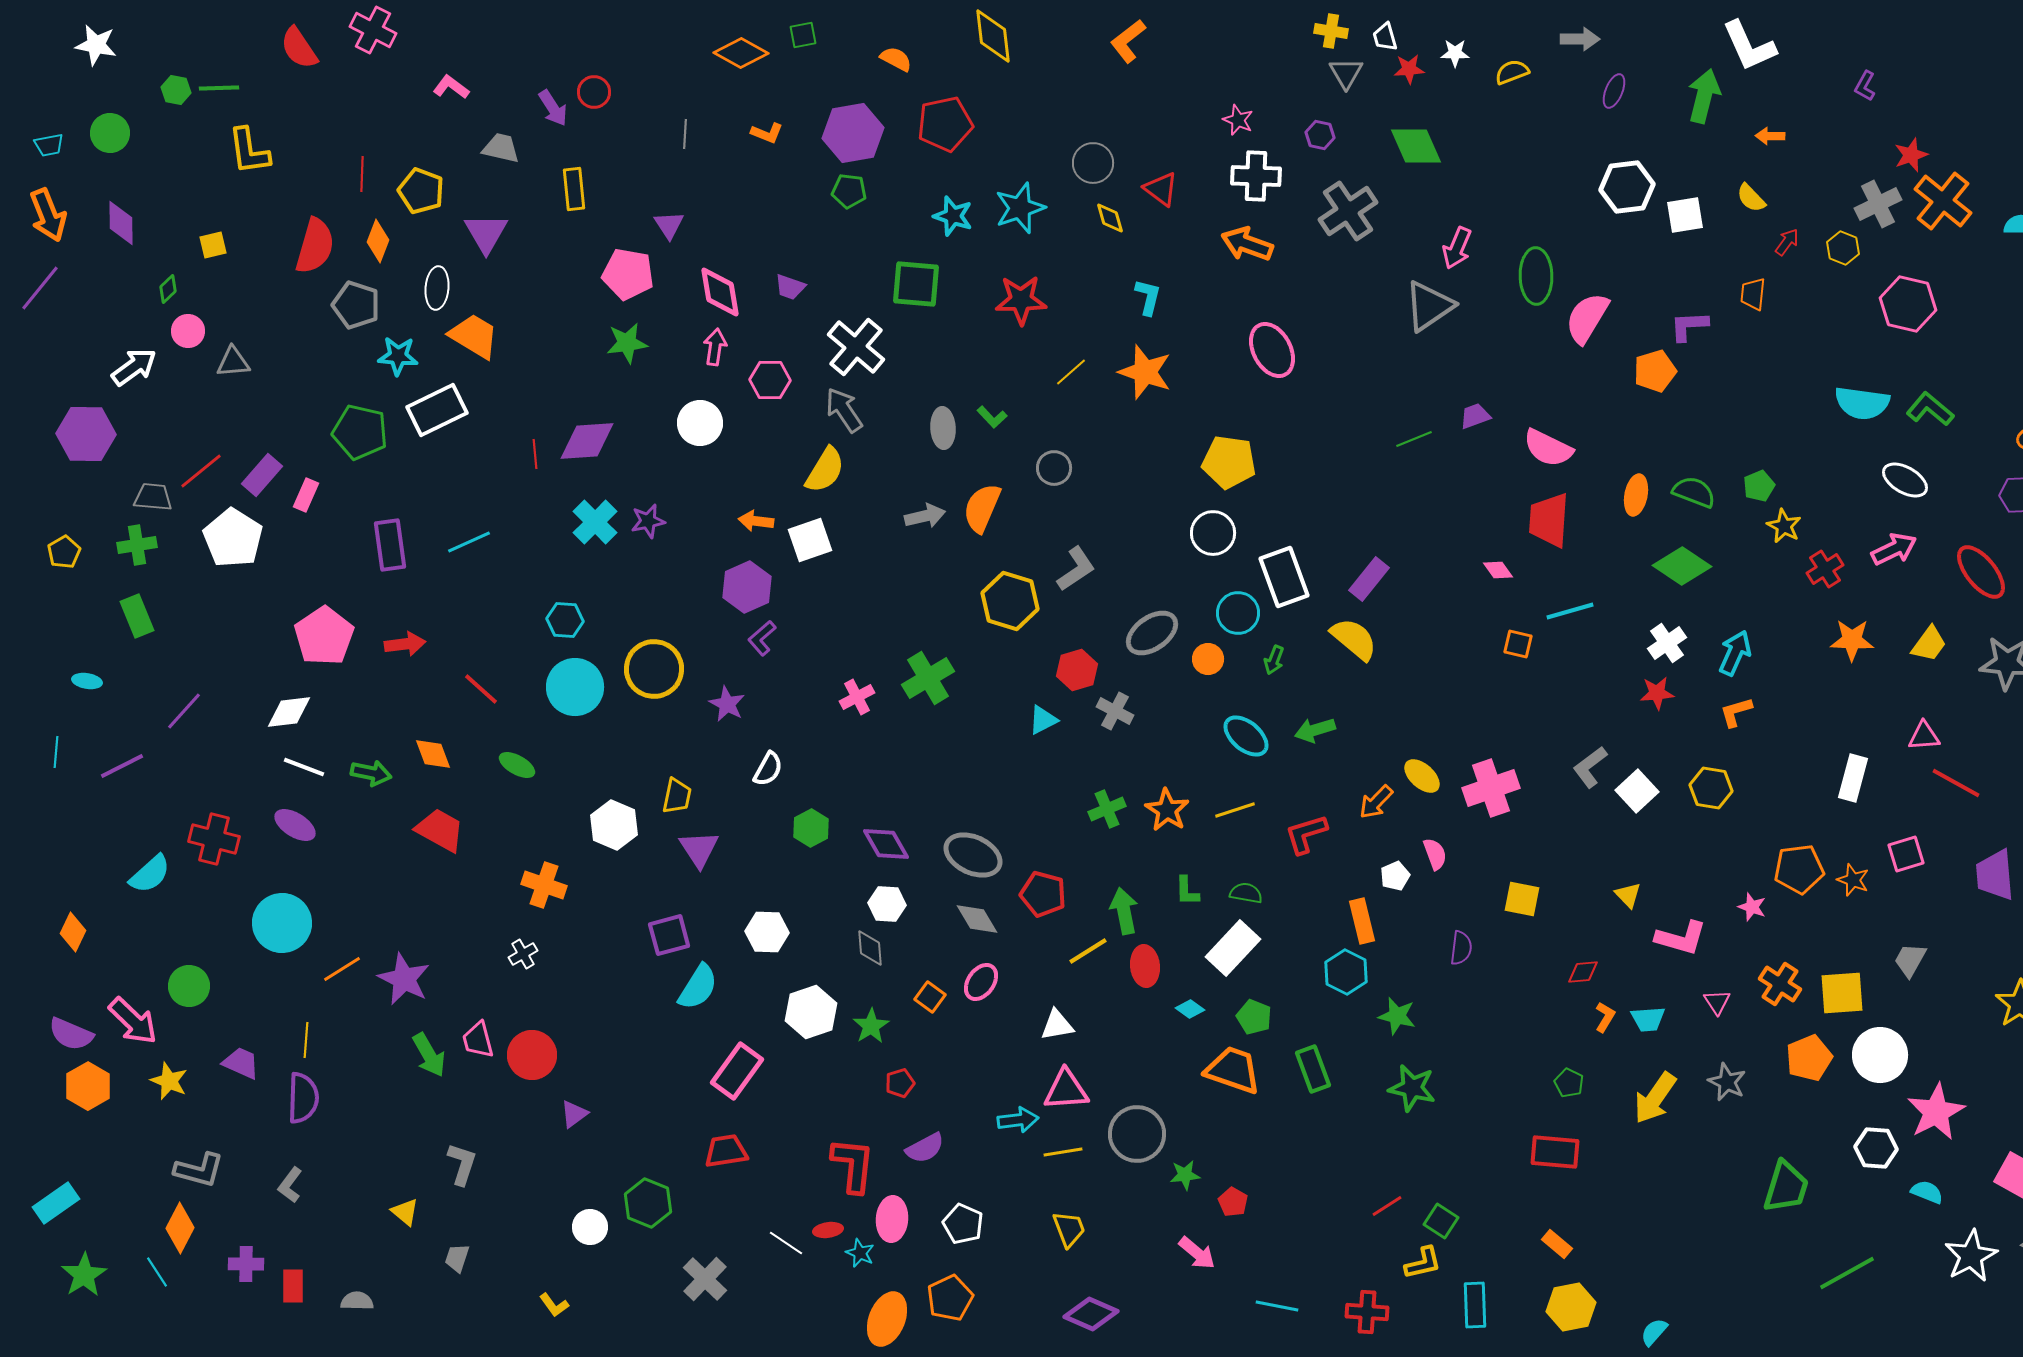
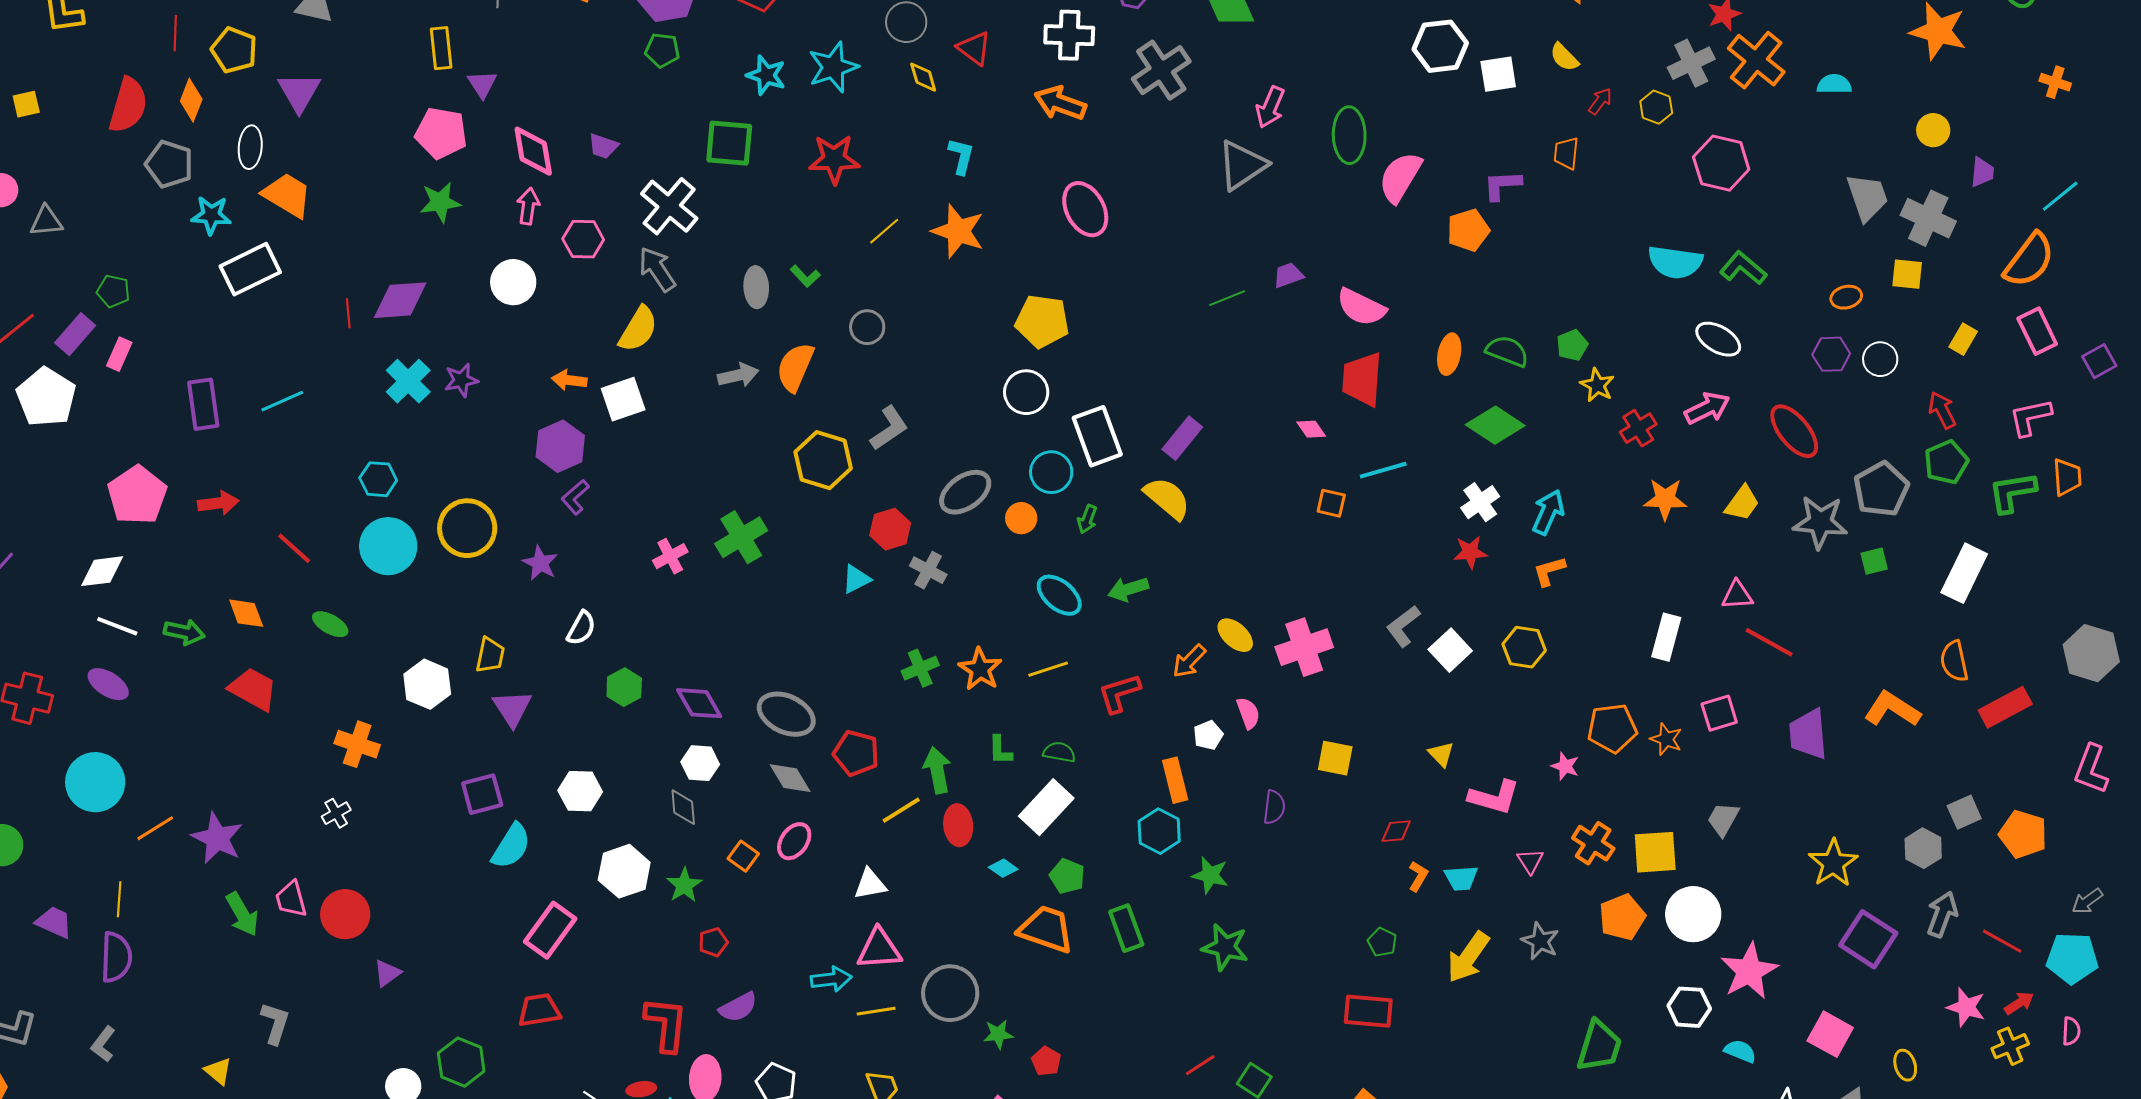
yellow rectangle: (574, 189) -> (441, 48), moved
green pentagon: (360, 432) -> (113, 291), moved, size x0.6

